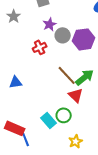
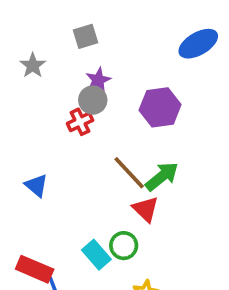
gray circle: (63, 35) -> (93, 100), moved
blue triangle: (16, 82) -> (36, 186), turned 48

